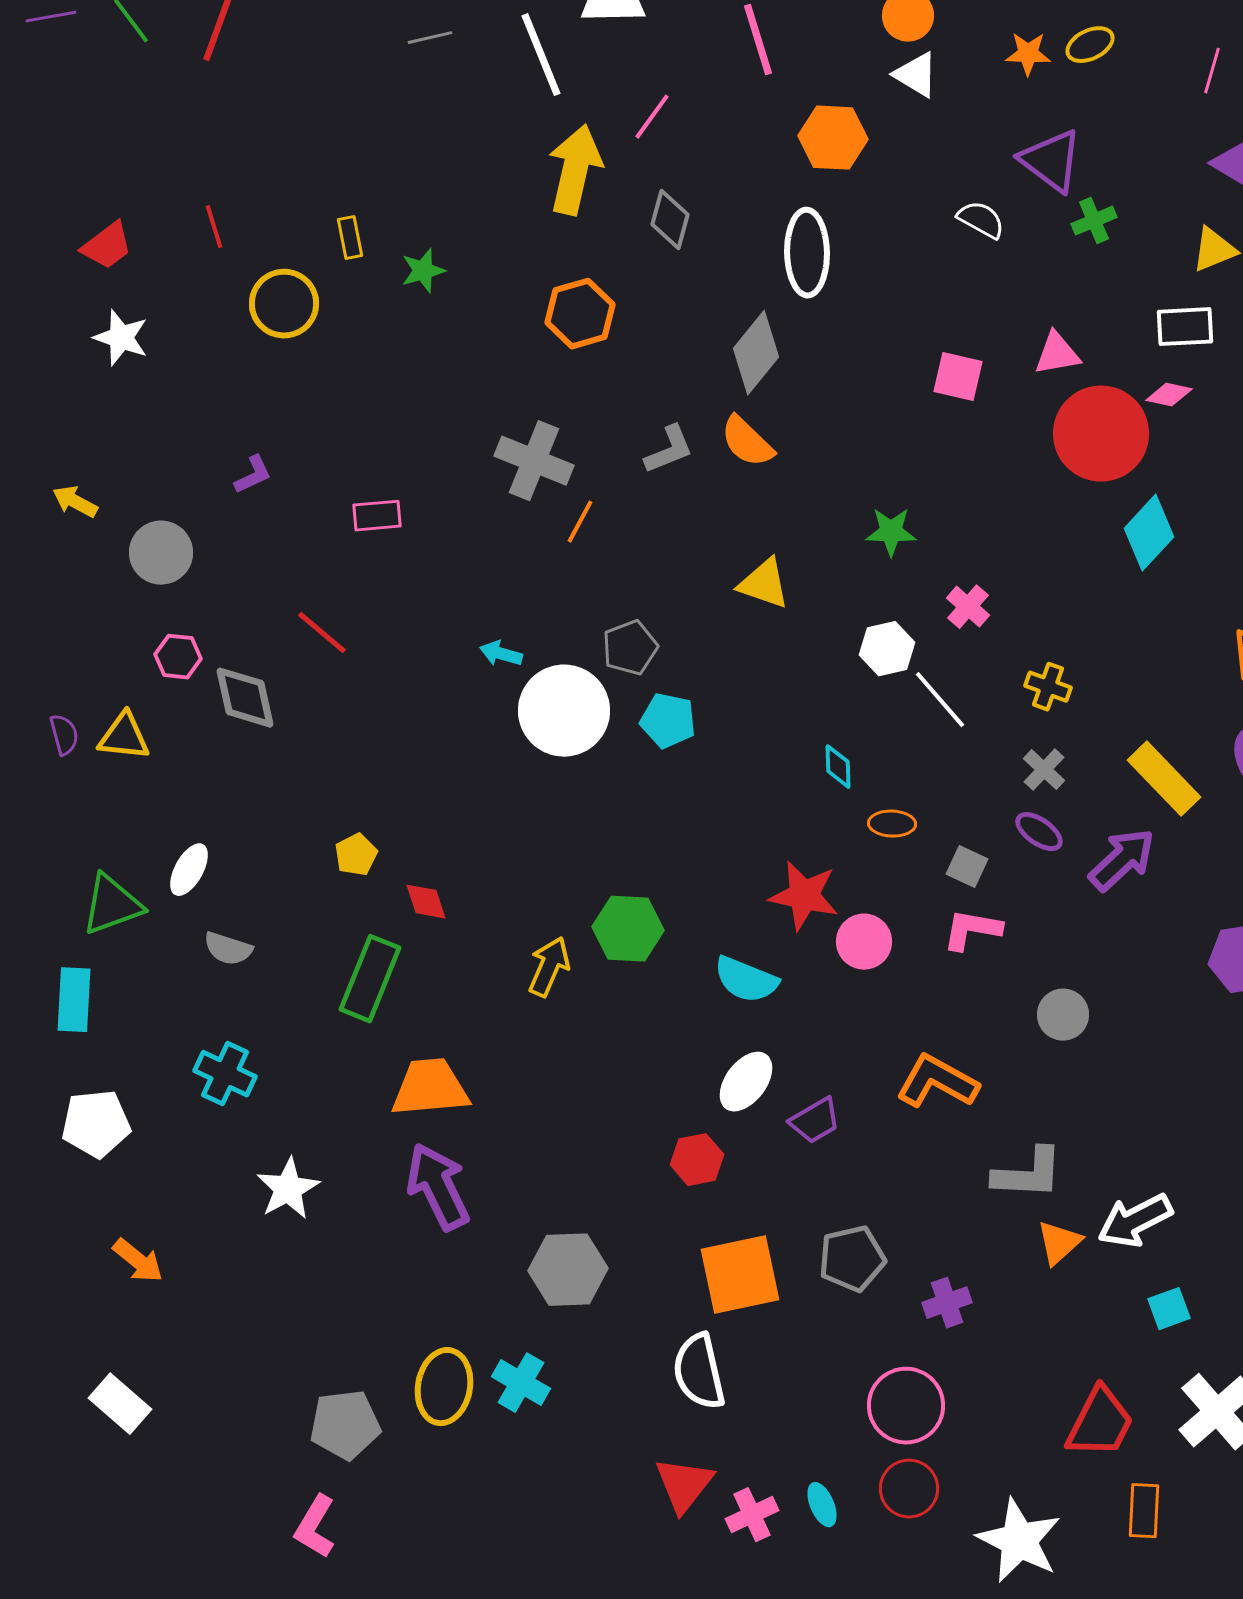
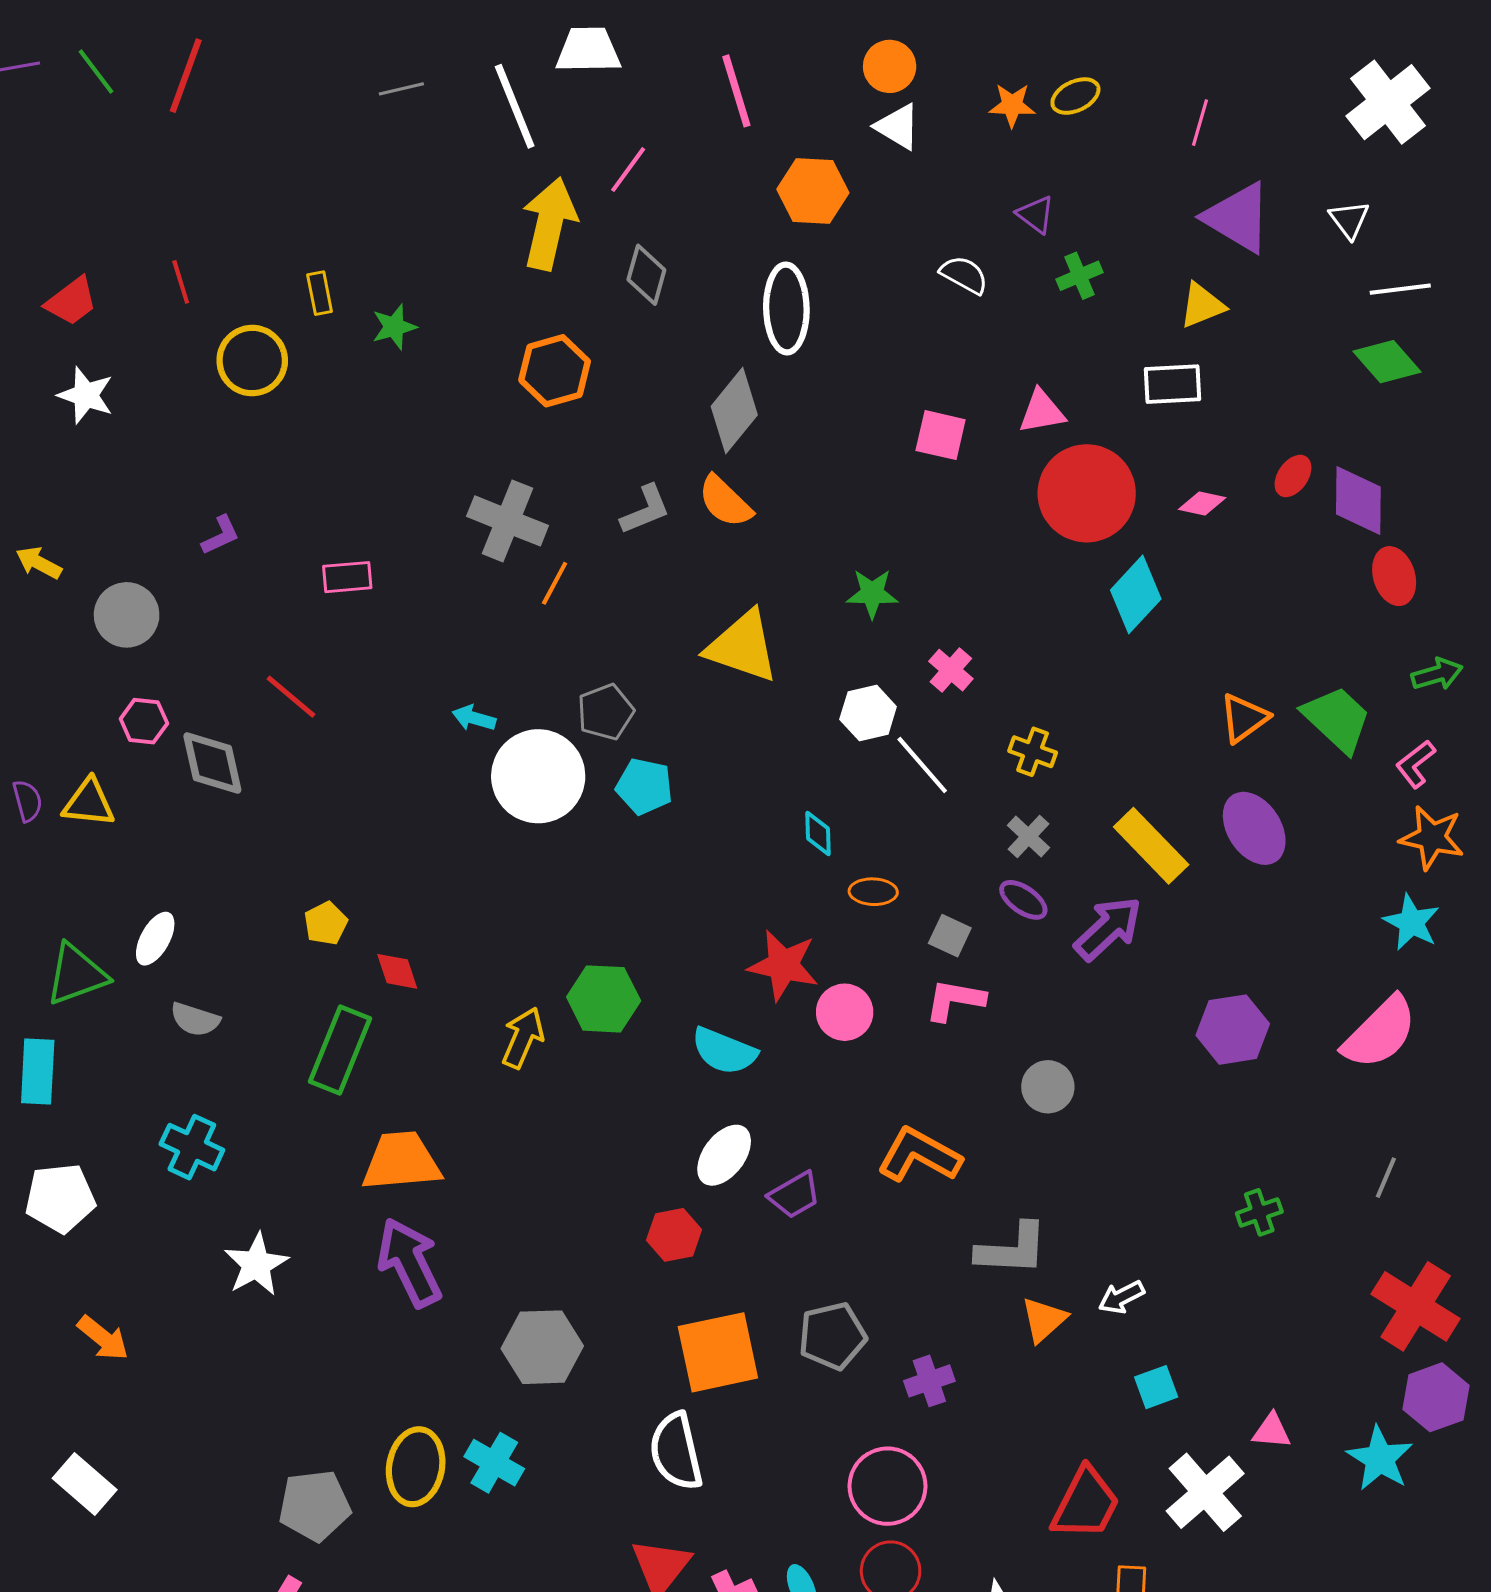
purple triangle: (1051, 161) -> (1036, 214), size x0.6
pink diamond: (1169, 395) -> (1202, 504), moved
yellow triangle: (764, 584) -> (742, 647), size x1.4
white arrow: (1135, 1221) -> (1121, 1297), size x0.6

